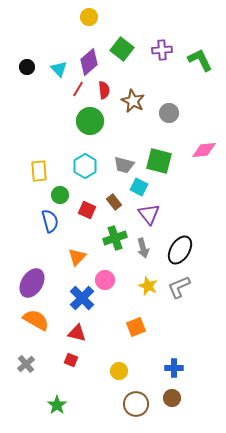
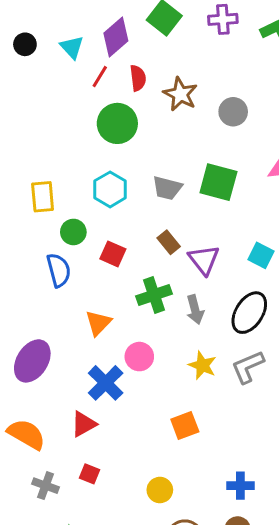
cyan square: (139, 187) -> (261, 255), moved
brown rectangle: (114, 202) -> (169, 242), moved
orange semicircle: (36, 320) -> (26, 434), moved
red triangle: (77, 333) -> (84, 424), moved, turned -42
gray cross: (26, 364) -> (45, 486), moved, turned -30

